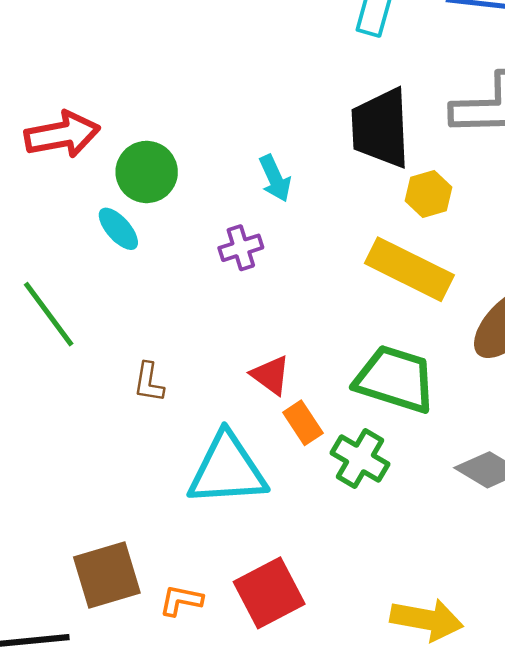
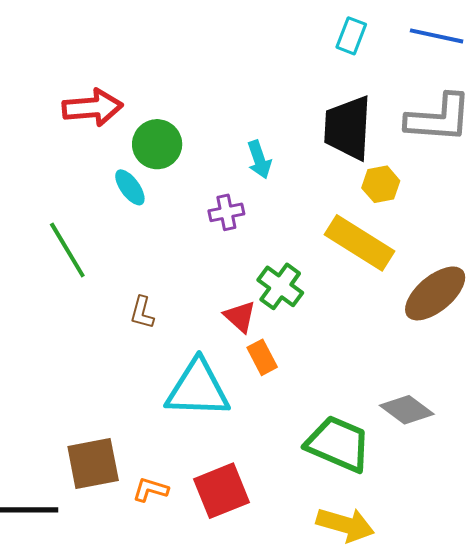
green trapezoid: (395, 379) -> (338, 444), moved
green cross: (360, 458) -> (280, 286), moved

